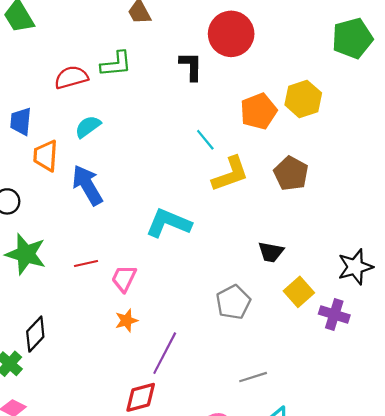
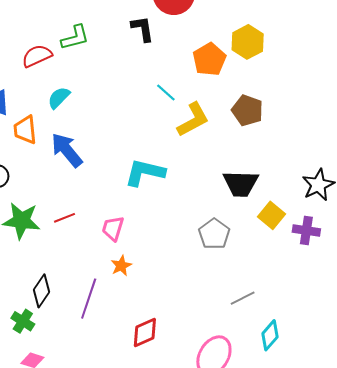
black trapezoid: (271, 252) -> (241, 184), size x1.5
red line: (86, 263) -> (64, 218), moved
purple line: (165, 353) -> (89, 299), moved

